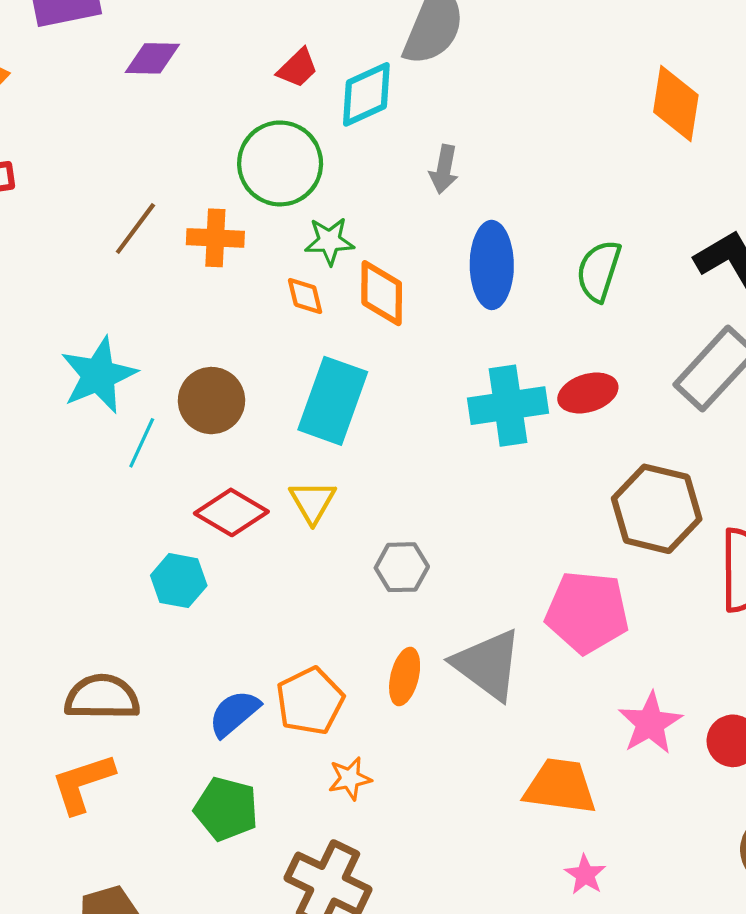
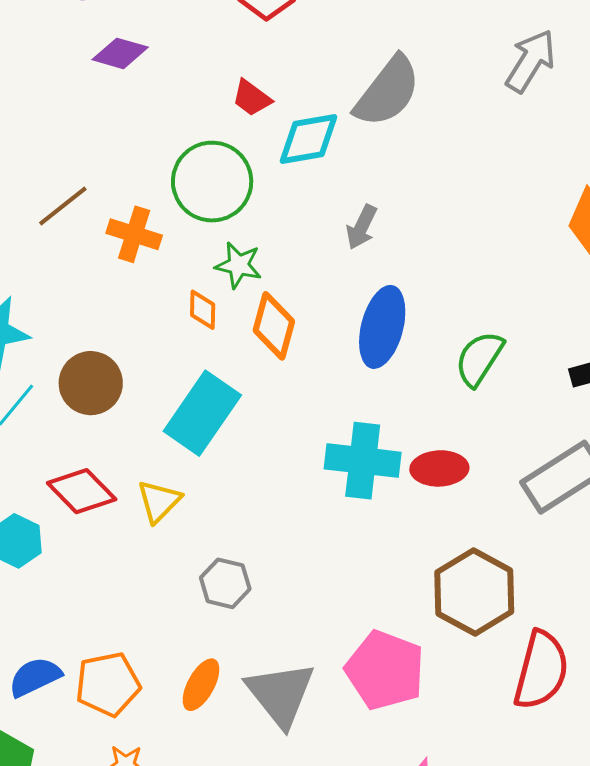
red trapezoid: (298, 68) -> (252, 98), turned 66

